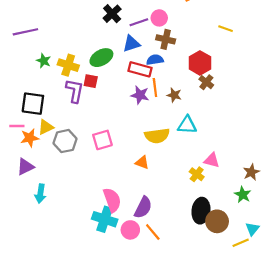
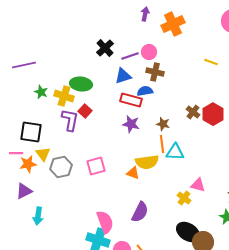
green ellipse: (101, 58) -> (81, 84), moved, turned 35
red hexagon: (200, 63) -> (213, 114), moved
red square: (91, 81) -> (85, 111), turned 32
orange line: (155, 88) -> (162, 144), moved
yellow triangle: (46, 127) -> (43, 154), turned -42
orange triangle: (142, 162) -> (133, 173), moved
purple semicircle: (143, 207) -> (140, 212), moved
black ellipse: (201, 211) -> (188, 232), turned -65

